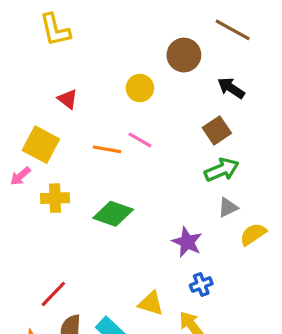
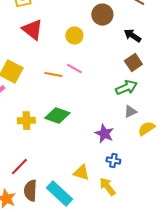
red triangle: (68, 99) -> (32, 30), moved, size x1.6
brown square: (217, 130) -> (133, 63), moved
yellow cross: (55, 198) -> (26, 121), moved
blue cross: (201, 285) -> (113, 161), turned 32

